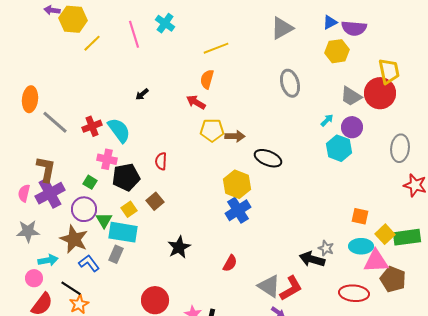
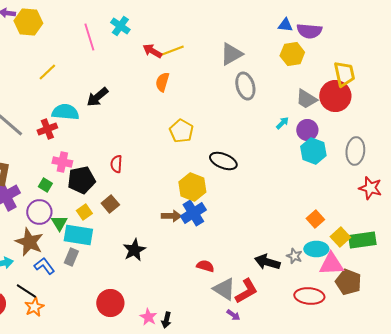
blue triangle: (330, 22) -> (285, 25), turned 35
gray triangle: (282, 28) -> (231, 54), moved
yellow line: (92, 43) -> (47, 72), moved
black arrow: (142, 94) -> (97, 97), size x1.6
red arrow: (196, 102) -> (152, 51), moved
cyan semicircle: (119, 130) -> (65, 112), moved, turned -48
yellow pentagon: (212, 130) -> (181, 131), moved, turned 30
brown arrow: (235, 136) -> (171, 216), moved
cyan hexagon: (339, 148) -> (313, 151), moved
orange square: (360, 216) -> (315, 219), turned 36
gray star: (326, 248) -> (294, 256), moved
red semicircle: (230, 263) -> (205, 266), moved, turned -102

